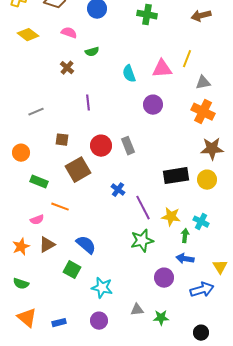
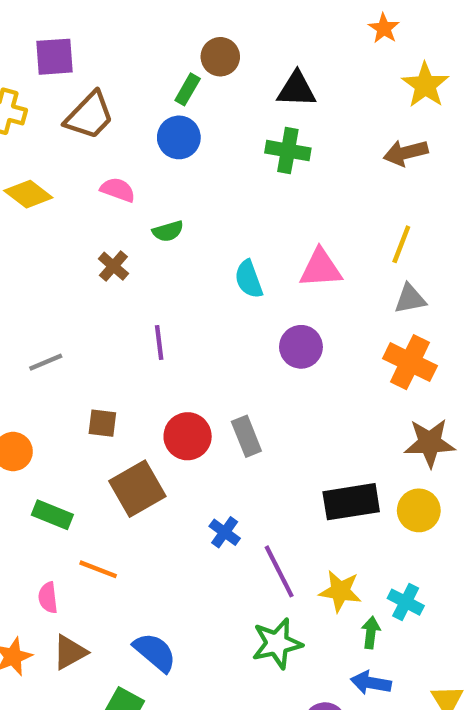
yellow line: (187, 59) -> (401, 244), moved
pink semicircle: (37, 220) -> (48, 598), turned 104

